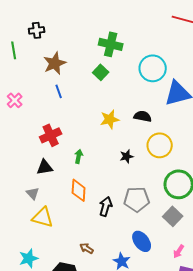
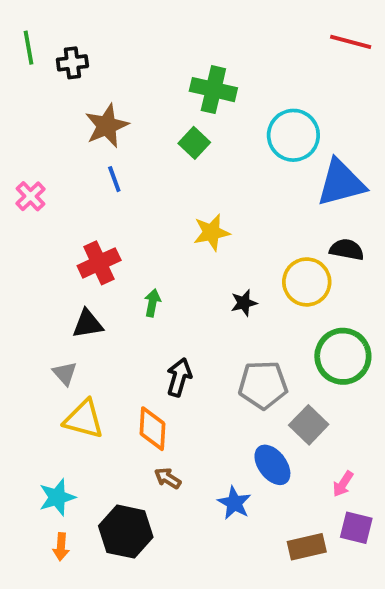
green line: (14, 50) -> (29, 48), moved
black semicircle: (143, 116) -> (347, 250), moved
orange diamond: (79, 190) -> (152, 429), moved
black arrow: (106, 206) -> (179, 377), moved
gray square: (173, 216) -> (309, 425), moved

